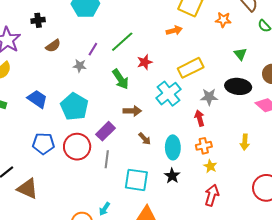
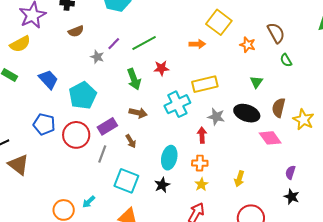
brown arrow: (145, 139) -> (131, 141), moved
yellow arrow: (245, 142) -> (239, 179), moved

